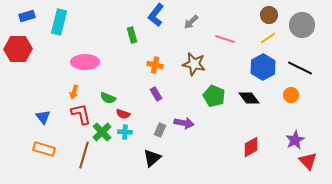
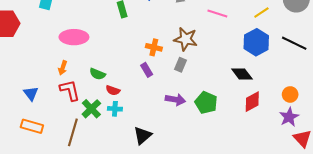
orange cross: (155, 65) -> (154, 47), moved
orange circle: (291, 95) -> (290, 94), moved
green pentagon: (214, 96) -> (206, 103), moved
gray rectangle: (160, 130) -> (180, 65), moved
red diamond: (251, 147) -> (252, 102), moved

